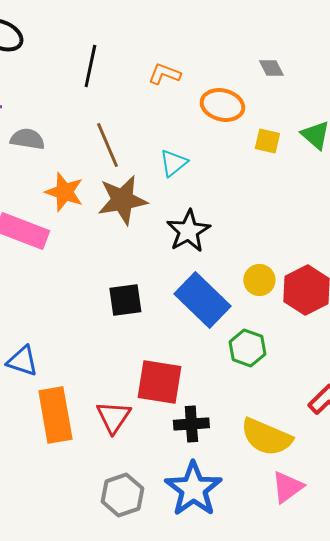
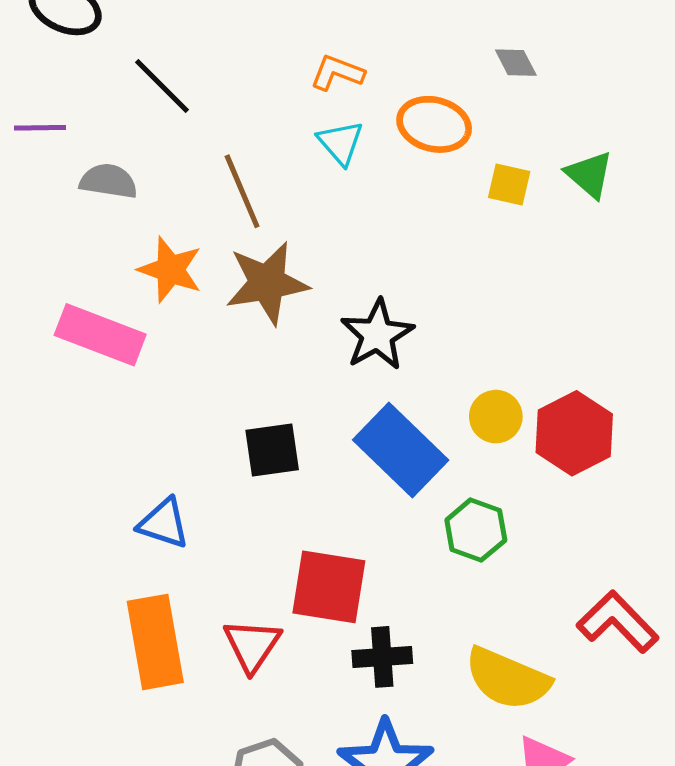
black line: (90, 66) -> (162, 86), moved, turned -57
cyan triangle: (173, 163) -> (341, 143), moved, turned -32
blue triangle: (22, 361) -> (164, 523), moved

